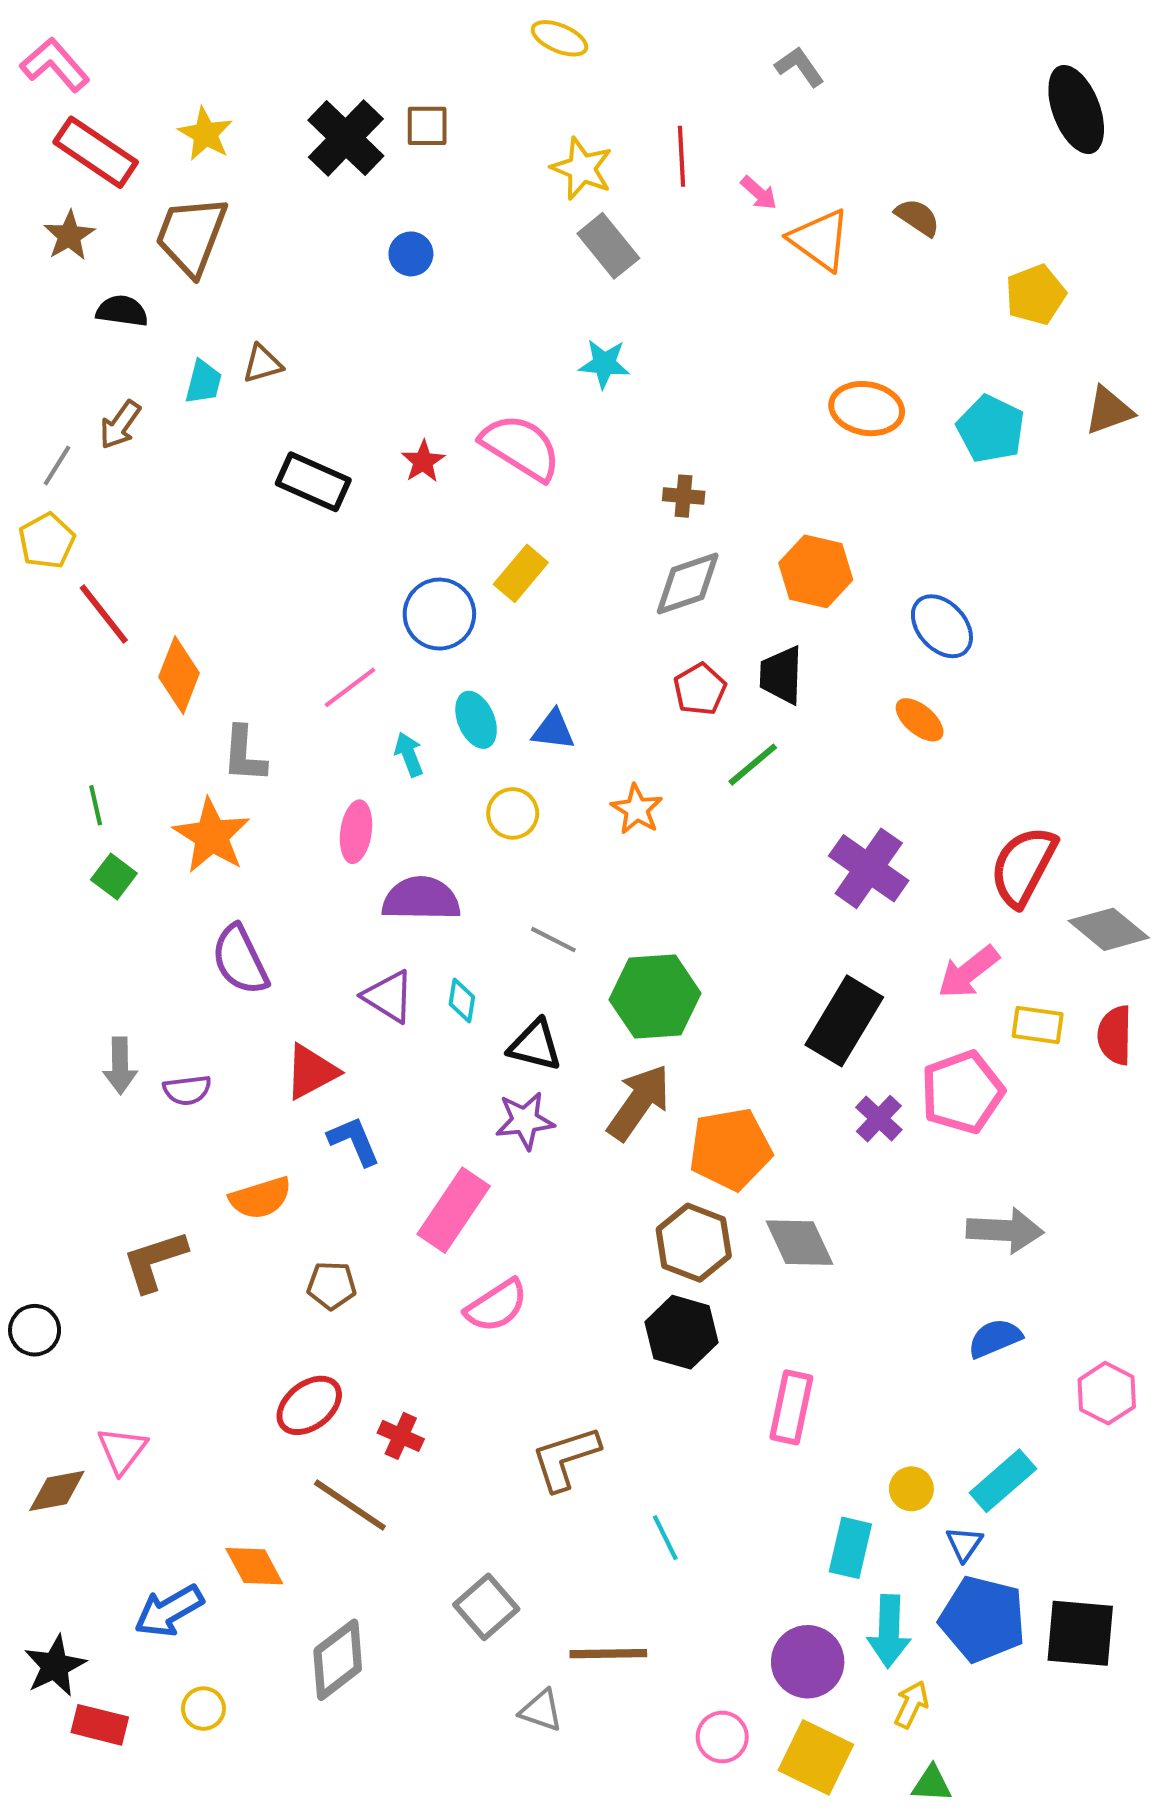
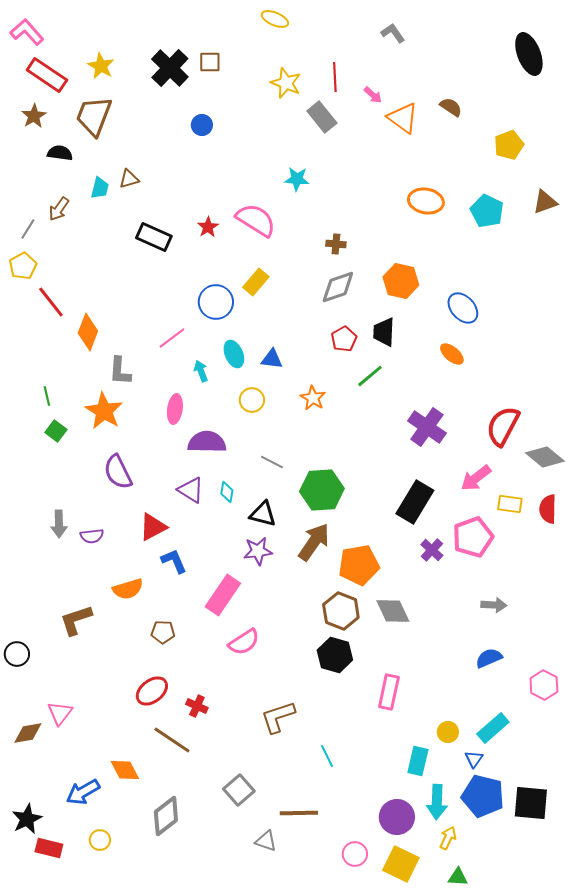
gray rectangle: (608, 246) -> (322, 117), moved
gray arrow: (1005, 1230) -> (494, 605), size x0.7

